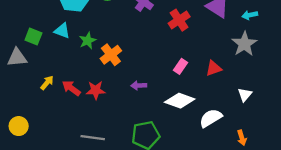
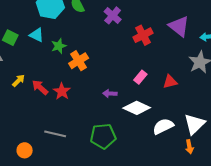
purple arrow: (139, 85) -> (110, 94), moved
red star: (96, 90) -> (62, 91), turned 30
white triangle: (245, 95) -> (194, 124), moved, size x1.6

